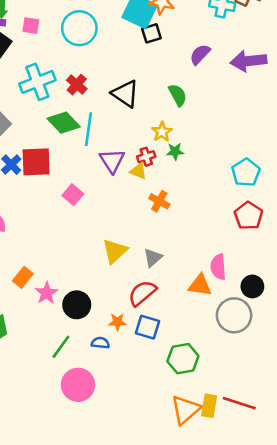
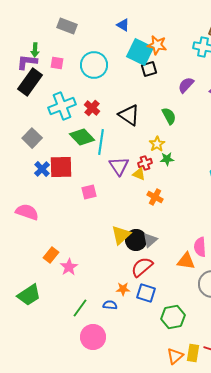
pink square: (73, 195) -> (89, 192), turned 35
black circle: (77, 305) -> (136, 240), moved
orange triangle: (186, 410) -> (175, 356), size x0.7

